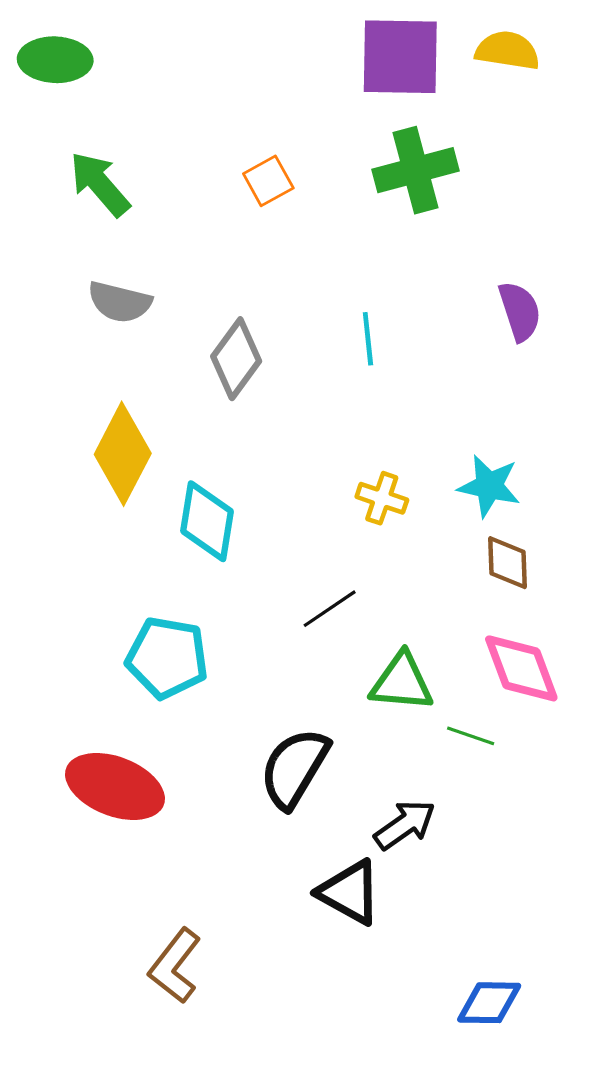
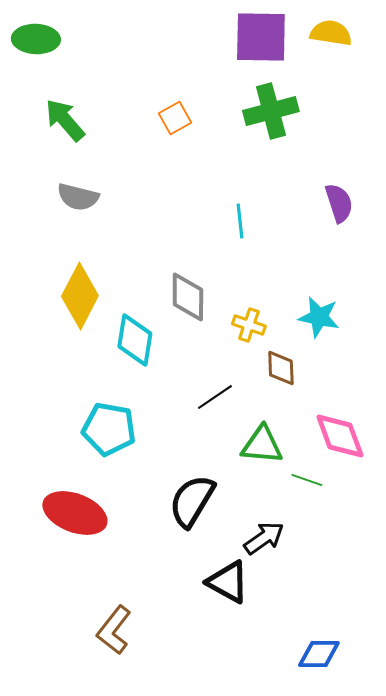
gray diamond: (236, 359) -> (188, 297), moved, turned -36
brown diamond: (507, 563) -> (281, 368), moved

